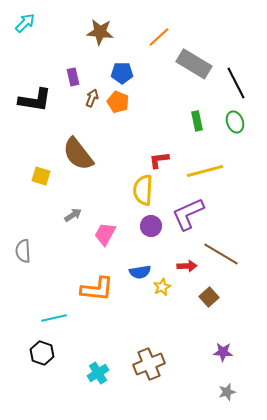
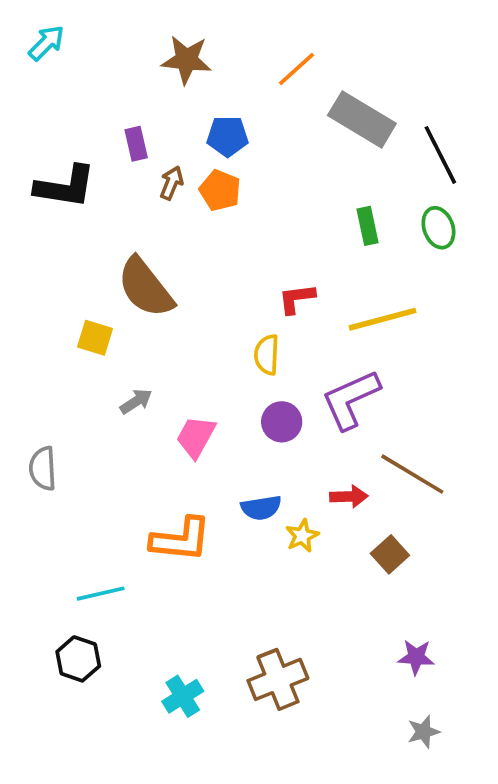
yellow square: (41, 176) -> (95, 338), moved
yellow semicircle: (143, 190) -> (267, 355), size x0.7

